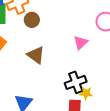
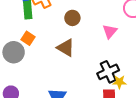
brown circle: (32, 20) -> (72, 18), moved

